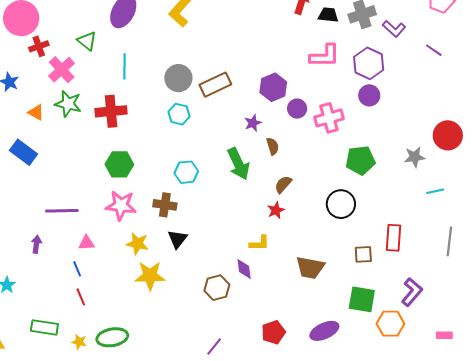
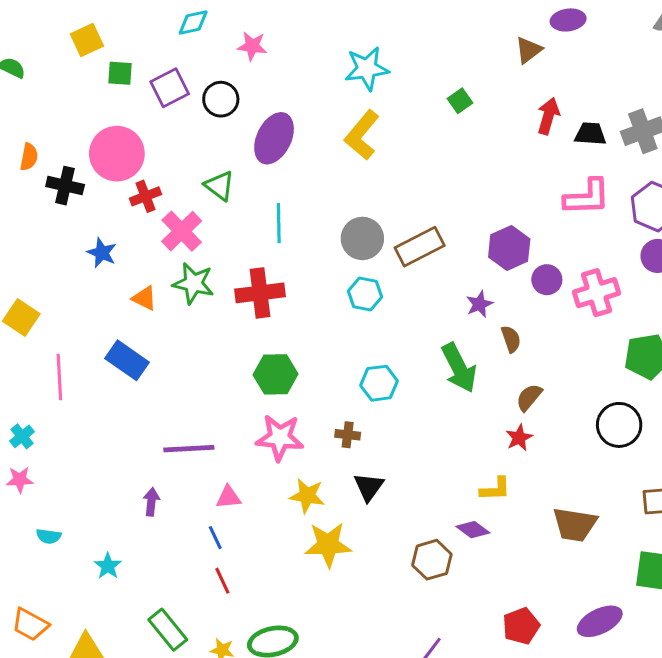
brown cross: (165, 205) -> (348, 435), size x0.7
purple diamond: (244, 269) -> (473, 530), turned -45
green rectangle: (44, 327) -> (168, 630), turned 44

